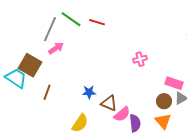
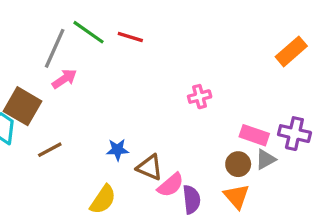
brown line: (47, 92) -> (50, 150), turned 42

